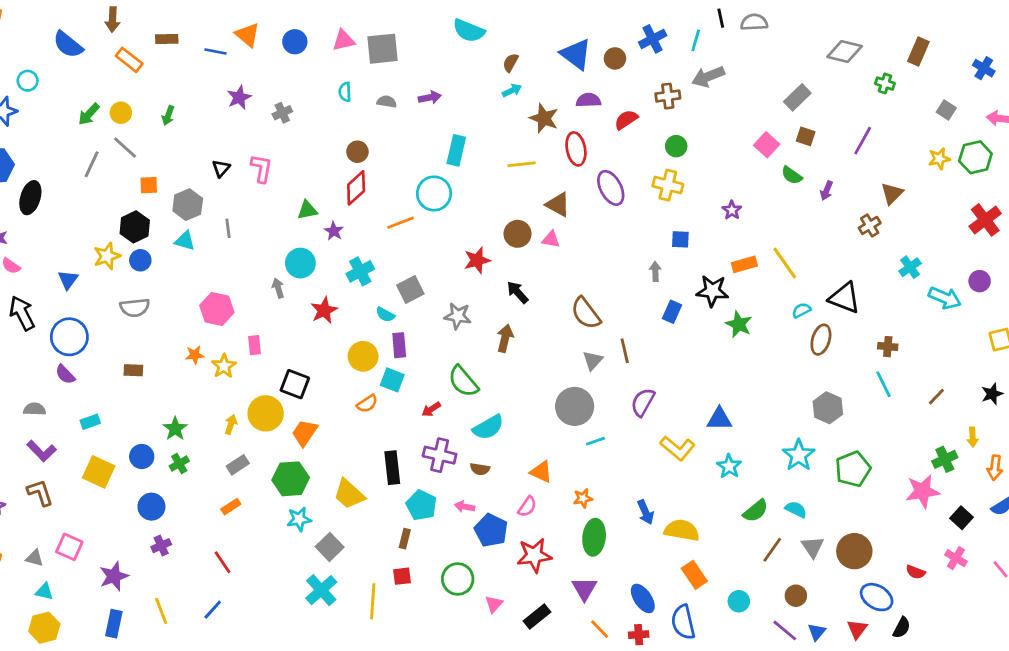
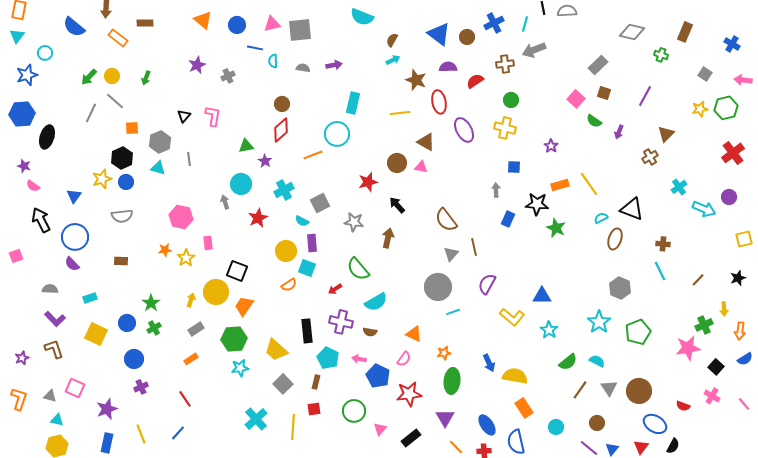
blue line: (215, 51) -> (255, 48), moved
gray square: (330, 547) -> (283, 384), moved

